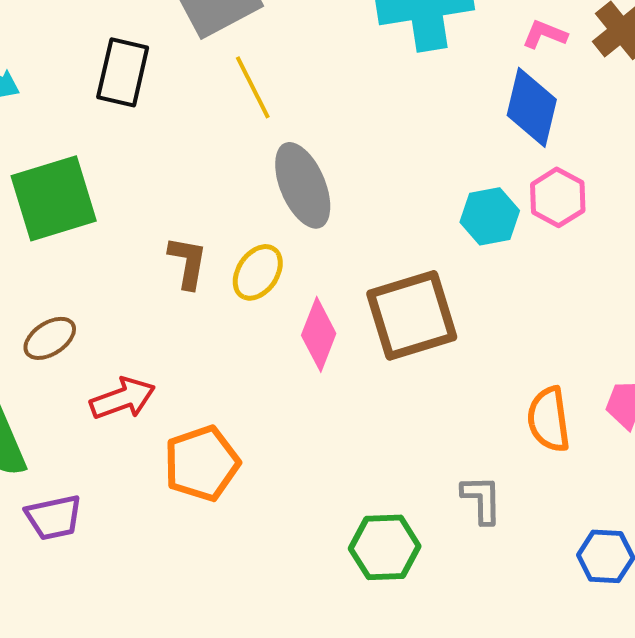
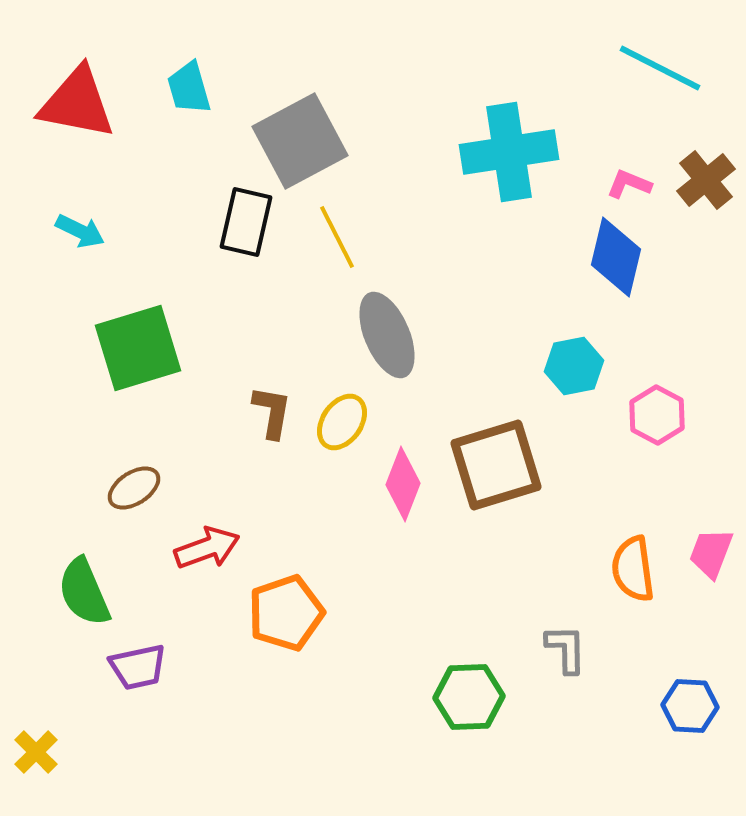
black rectangle: (123, 72) -> (246, 222), moved
pink hexagon: (558, 197) -> (657, 415), moved

